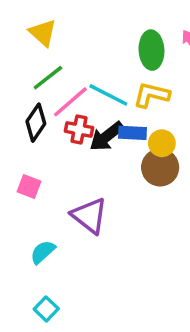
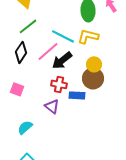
pink line: (70, 102) -> (48, 51), moved
red cross: (79, 129) -> (59, 84), moved
blue rectangle: (133, 133) -> (77, 95), moved
purple triangle: (89, 216) -> (52, 106), size x0.7

